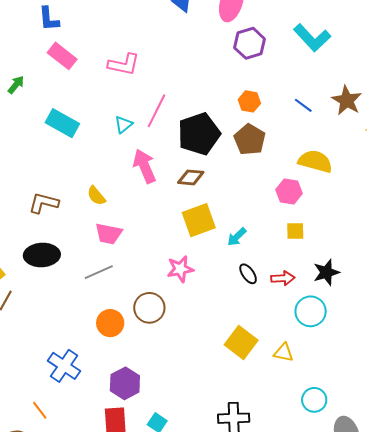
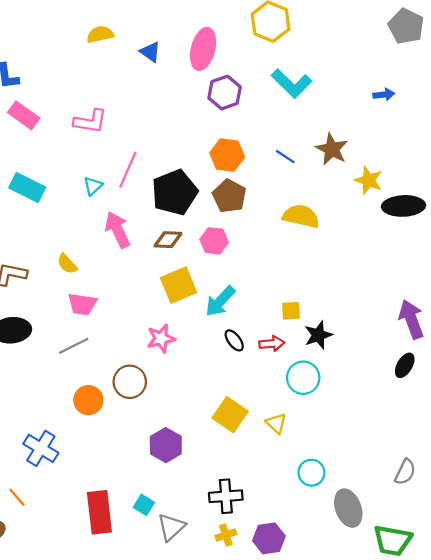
orange hexagon: (249, 101) -> (227, 155), size x1.4
pink hexagon: (289, 192) -> (214, 241), moved
yellow square: (295, 231) -> (291, 311), moved
cyan arrow: (237, 237) -> (220, 301), size x1.5
yellow triangle: (284, 353) -> (276, 423), turned 35
purple hexagon: (125, 383) -> (166, 445), moved

